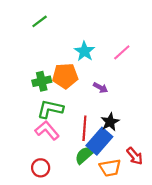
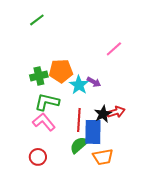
cyan star: (84, 51) -> (79, 85), moved
blue rectangle: (99, 141) -> (93, 132), turned -40
red arrow: (135, 156) -> (116, 112), moved, turned -66

